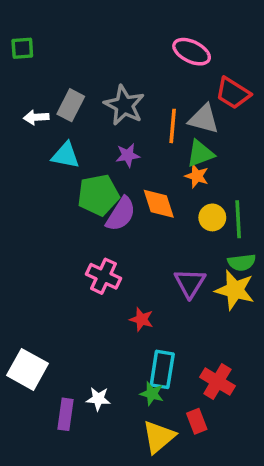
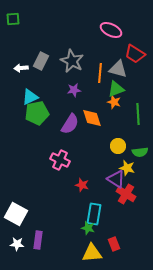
green square: (22, 48) -> (13, 19), moved
cyan triangle: (66, 155) -> (30, 97), moved, turned -36
green pentagon: (98, 195) -> (37, 113), moved
yellow circle: (212, 217) -> (118, 146), moved
green line: (238, 219) -> (138, 114), moved
purple triangle: (190, 283) -> (116, 179), moved, turned -30
yellow star: (235, 290) -> (127, 168), moved, size x0.7
red cross: (217, 382) -> (126, 194), moved
white star: (98, 399) -> (17, 244), moved
yellow triangle: (159, 437) -> (92, 253), turned 35

